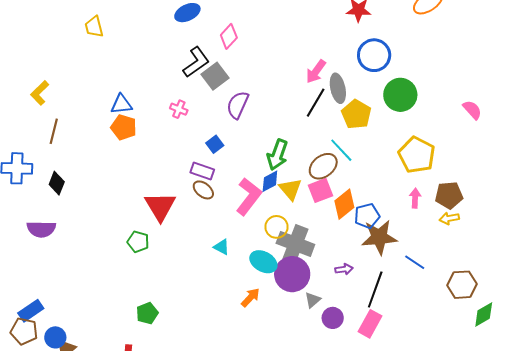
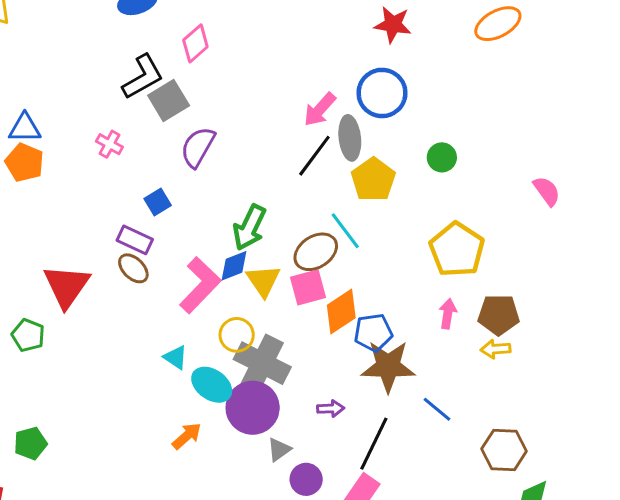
blue circle: (374, 55) -> (382, 93), moved
green circle: (400, 95) -> (442, 157), size x0.6
cyan triangle: (222, 247) -> (176, 357), moved

